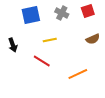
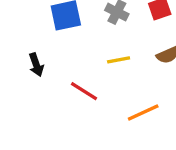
yellow line: (50, 40) -> (119, 60), moved

